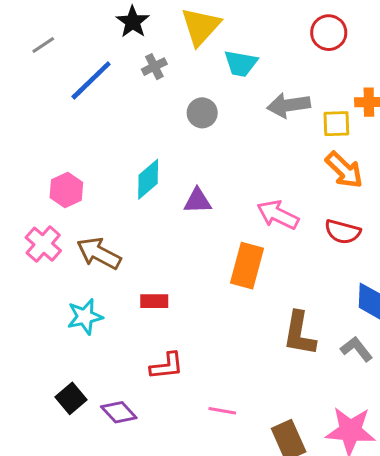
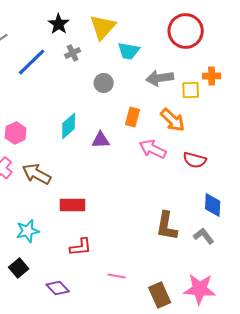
red circle: (329, 33) -> (186, 31), size x1.5
orange arrow: (344, 170) -> (173, 120), moved
orange rectangle: (247, 266) -> (133, 117), moved, size x0.7
red rectangle: (154, 301) -> (73, 205), size x1.4
cyan star: (85, 317) -> (28, 231), moved
purple diamond: (119, 412) -> (58, 288), moved

